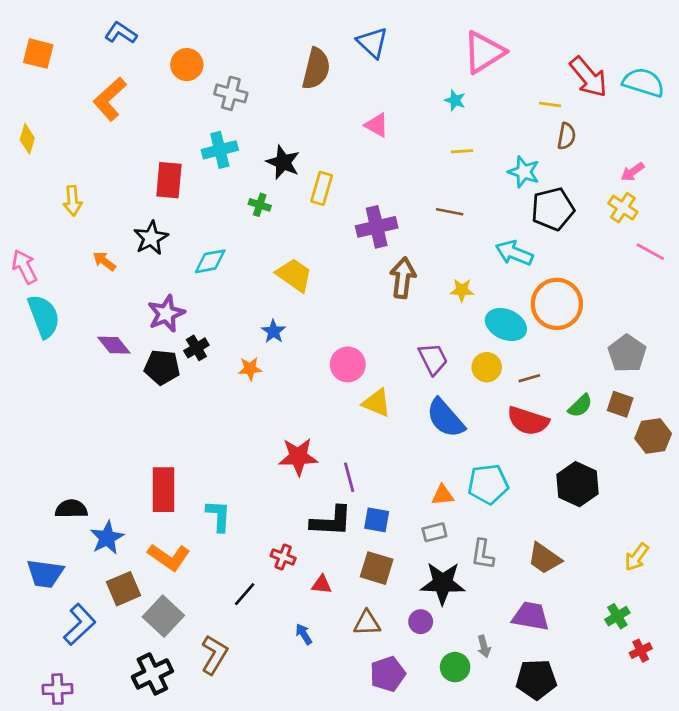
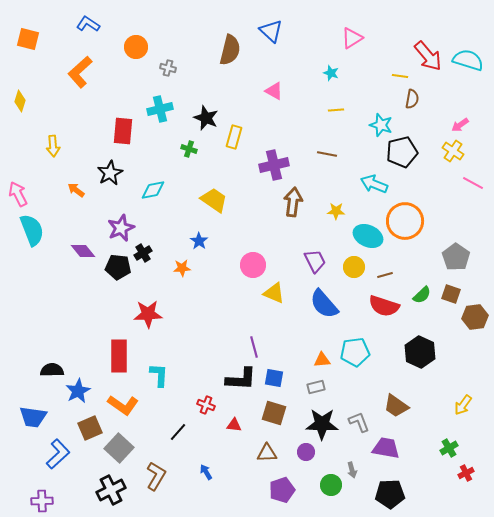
pink triangle: (484, 52) -> (352, 38), size x0.7
gray cross: (231, 93) -> (168, 68), size x0.7
red star: (298, 457) -> (148, 314), moved
gray L-shape: (483, 554) -> (359, 422), moved, turned 150
blue arrow: (304, 634) -> (206, 472), moved

